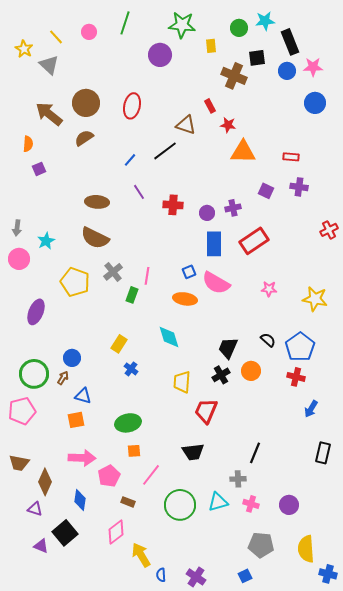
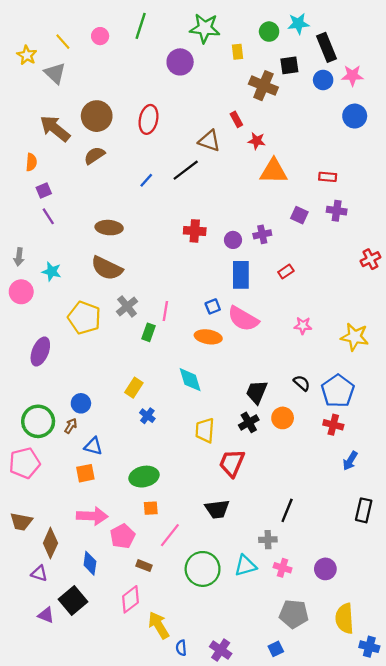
purple line: (139, 192) -> (48, 216), moved
cyan star: (46, 241) -> (52, 272), turned -30
red rectangle: (254, 241) -> (286, 272), size x0.5

